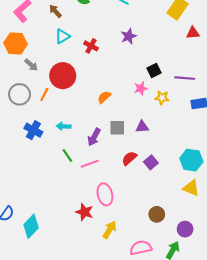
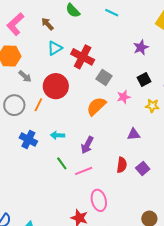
purple star: (129, 36) -> (141, 47), moved
red cross: (91, 46) -> (83, 57), size x1.6
pink star: (141, 88) -> (124, 97), moved
orange semicircle: (104, 97) -> (96, 106), size x1.5
gray square: (117, 128) -> (104, 77), moved, turned 35
red semicircle: (129, 158) -> (122, 165), turned 140

